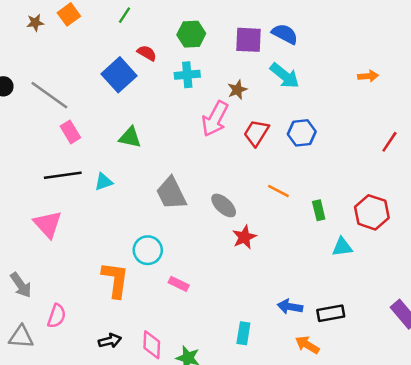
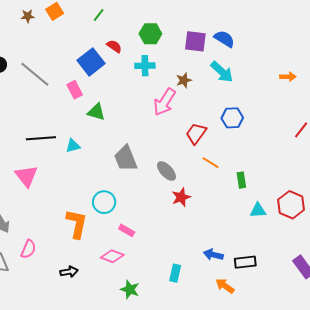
pink rectangle: (70, 132) -> (75, 90), moved
red trapezoid: (256, 133) -> (196, 133), moved
red hexagon: (372, 212) -> (291, 205), moved
pink diamond: (152, 345) -> (112, 256), moved, turned -75

